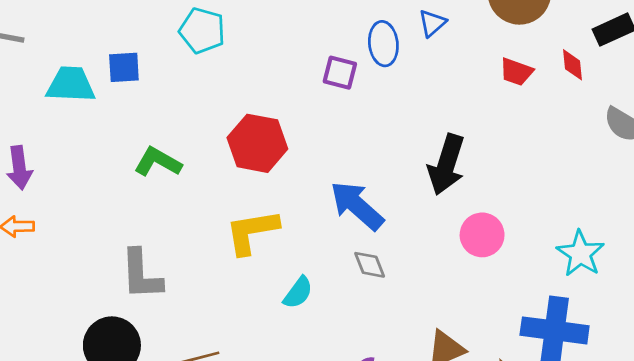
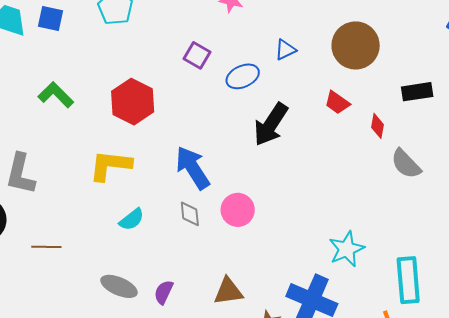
blue ellipse: (383, 44) -> (243, 76), moved, turned 56
red diamond: (572, 65) -> (377, 126), moved
purple square: (340, 73) -> (197, 55), moved
black arrow: (446, 164) -> (271, 124), moved
pink circle: (482, 235) -> (238, 210), moved

